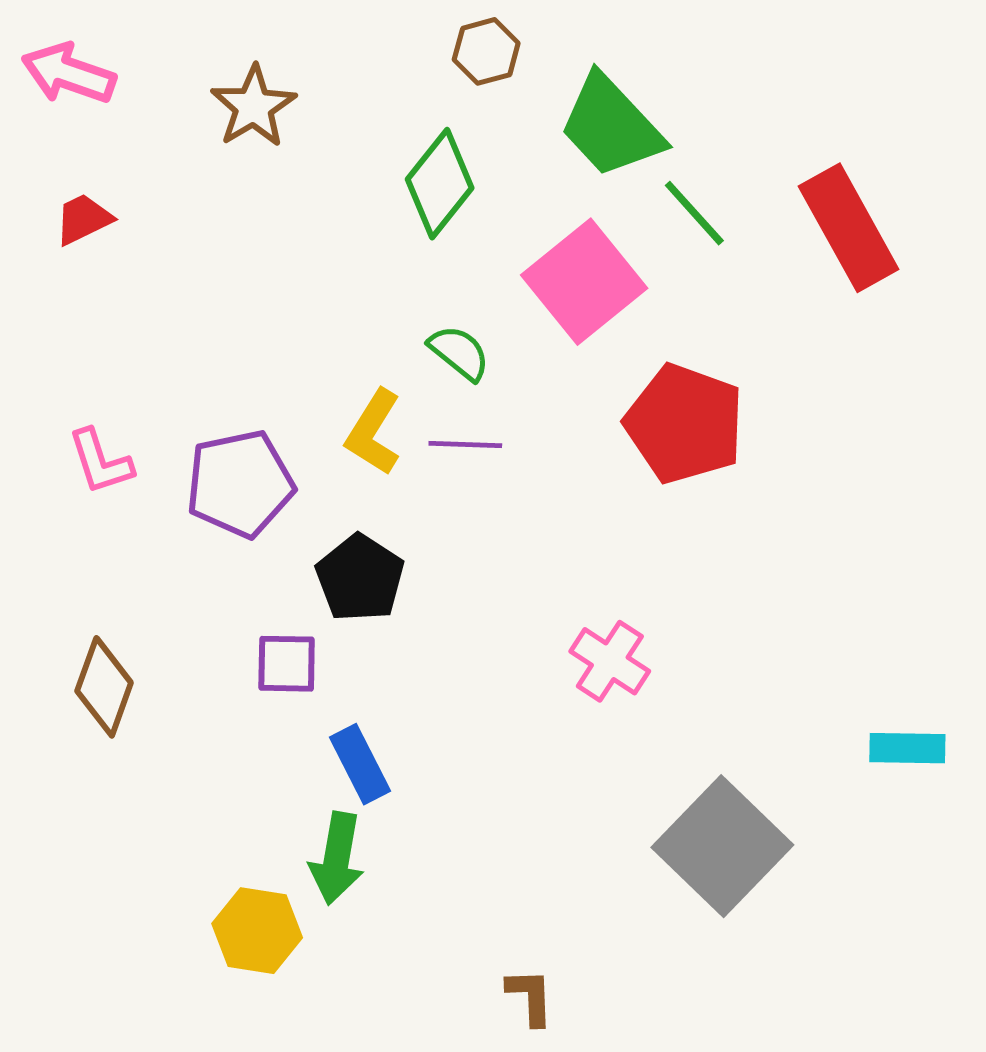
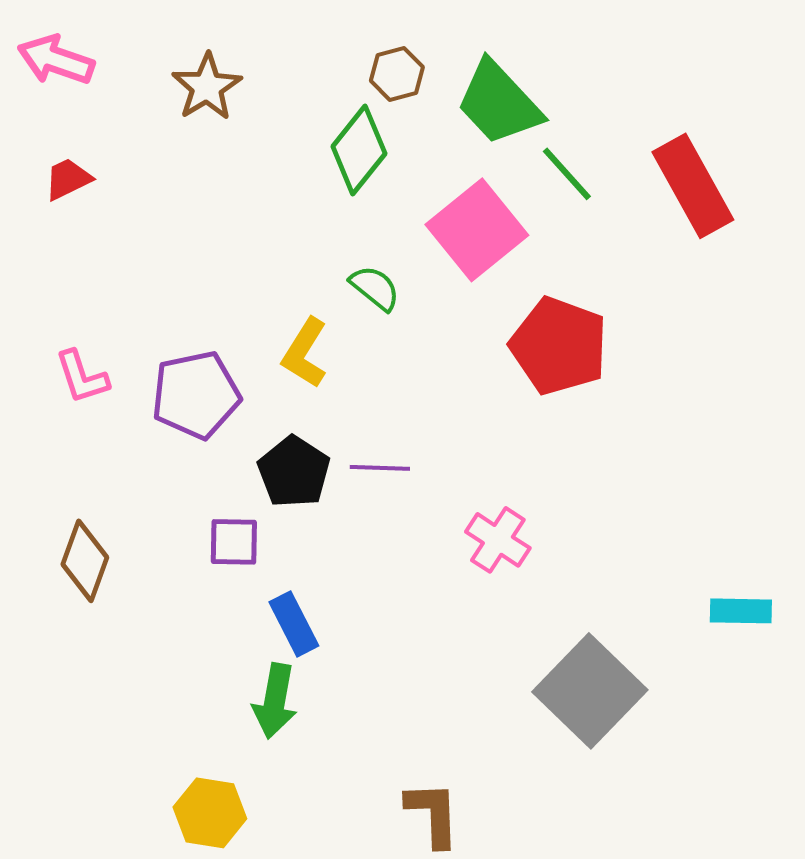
brown hexagon: (486, 51) -> (397, 74), moved
purple line: (465, 444) -> (380, 468), moved
yellow hexagon: (257, 931) -> (210, 813), moved
brown L-shape: (530, 997) -> (433, 814), size x1.4

